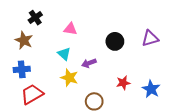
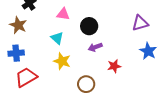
black circle: (115, 41) -> (89, 26), moved
purple arrow: (89, 63) -> (95, 47), moved
blue star: (151, 89) -> (148, 51), moved

